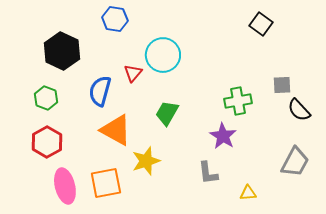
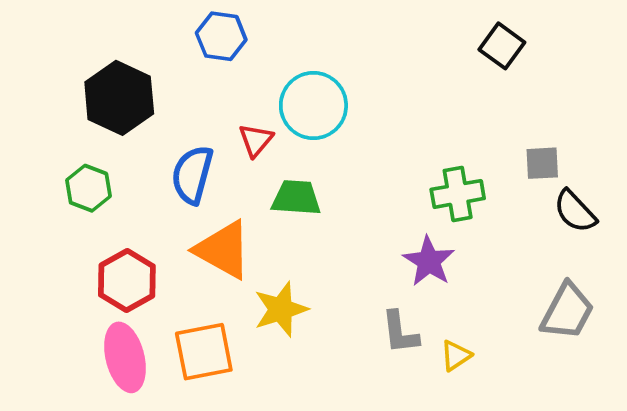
green trapezoid: (167, 113) -> (296, 198), moved, turned 64
red hexagon: (47, 142) -> (127, 280), moved
yellow triangle: (248, 193) -> (456, 355), moved, turned -30

